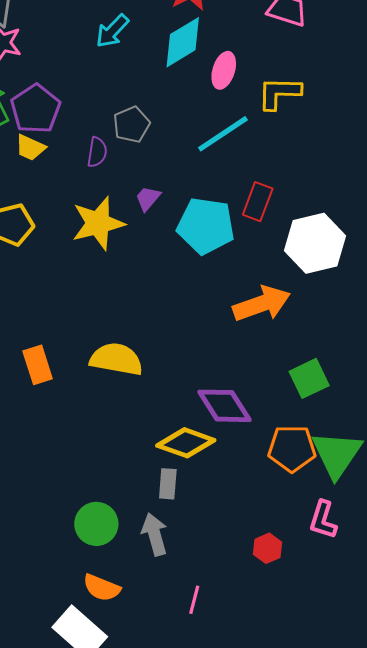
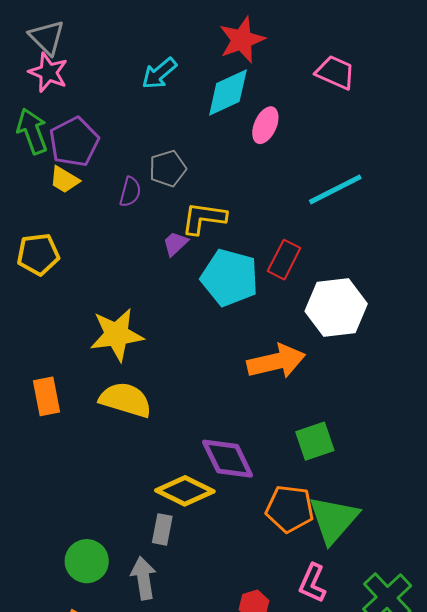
yellow L-shape: (279, 93) -> (204, 218), moved
cyan line: (223, 134) -> (335, 189), moved
yellow star: (98, 223) -> (117, 335), moved

